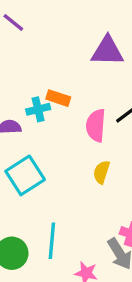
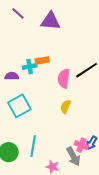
purple triangle: (107, 51) -> (50, 21), moved
orange rectangle: (58, 98) -> (42, 61), turned -32

